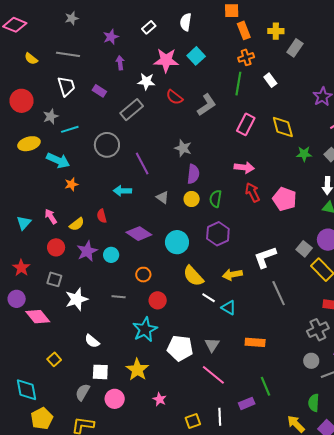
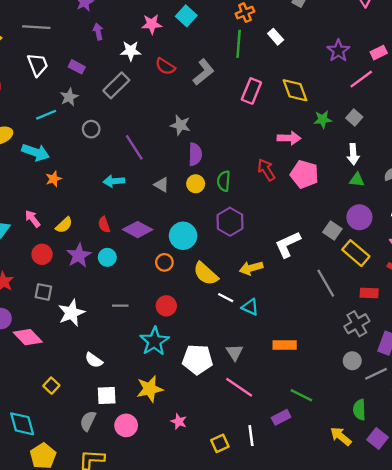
pink star: (166, 60) -> (152, 24), size x0.7
gray star: (51, 116) -> (69, 97), moved
gray circle: (107, 145) -> (91, 129), size x0.6
pink arrow: (244, 167) -> (289, 138), moved
red semicircle: (102, 216) -> (104, 225), moved
orange circle: (143, 275) -> (164, 262), moved
gray line: (279, 293) -> (326, 283), moved
yellow star: (137, 370) -> (150, 389), turned 30
green line: (266, 386) -> (301, 395), turned -36

